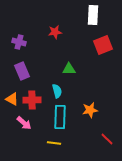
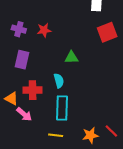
red star: (55, 32) -> (44, 30), moved
purple rectangle: (22, 71) -> (22, 60), turned 36
orange triangle: (12, 99) -> (12, 99), moved
orange star: (90, 110) -> (90, 135), moved

